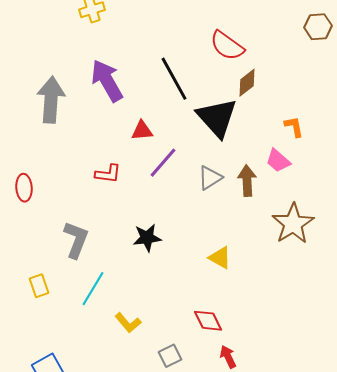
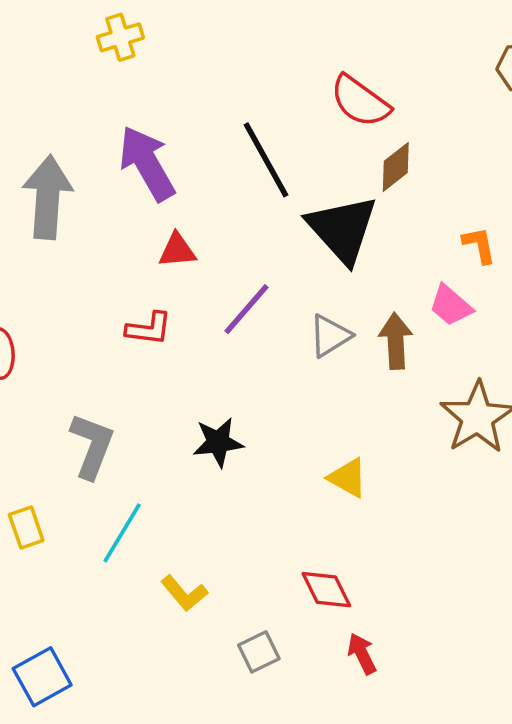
red triangle: (142, 131) -> (177, 250), moved

